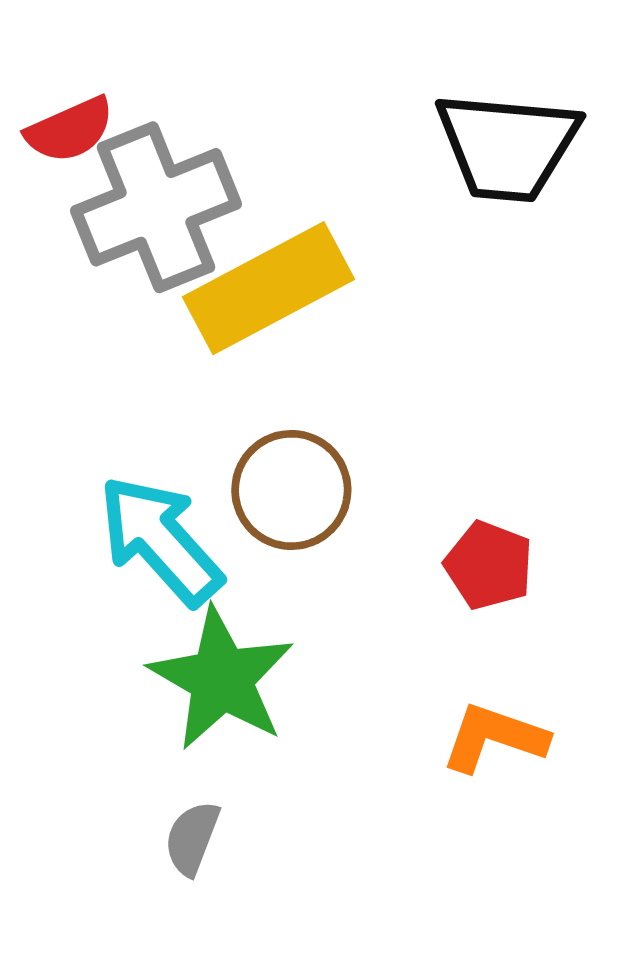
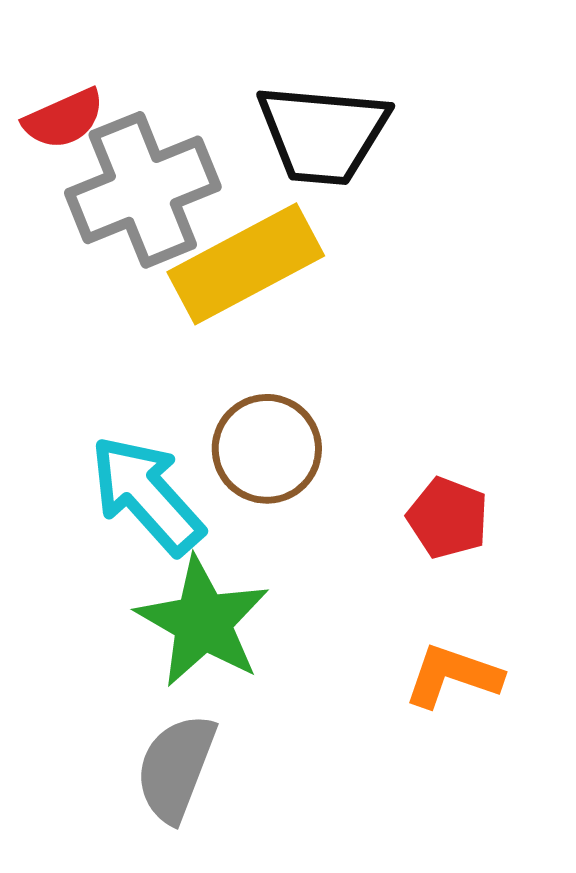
black trapezoid: (507, 146) -> (323, 134), moved
gray semicircle: (192, 838) -> (176, 768), size x1.6

